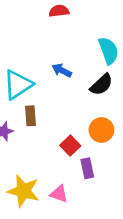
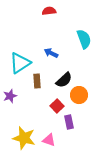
black semicircle: (101, 85) -> (64, 80), moved
brown rectangle: (31, 116) -> (37, 81), moved

